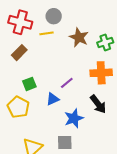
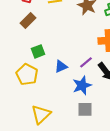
purple line: (67, 83) -> (86, 62), moved
gray square: (65, 143) -> (85, 109), moved

